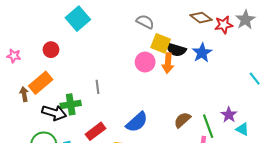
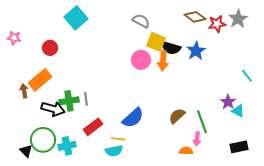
pink star: (14, 56) -> (14, 38), moved
gray line: (98, 87) -> (86, 99), moved
purple star: (229, 115) -> (228, 102), moved
cyan triangle: (242, 129) -> (238, 111), moved

